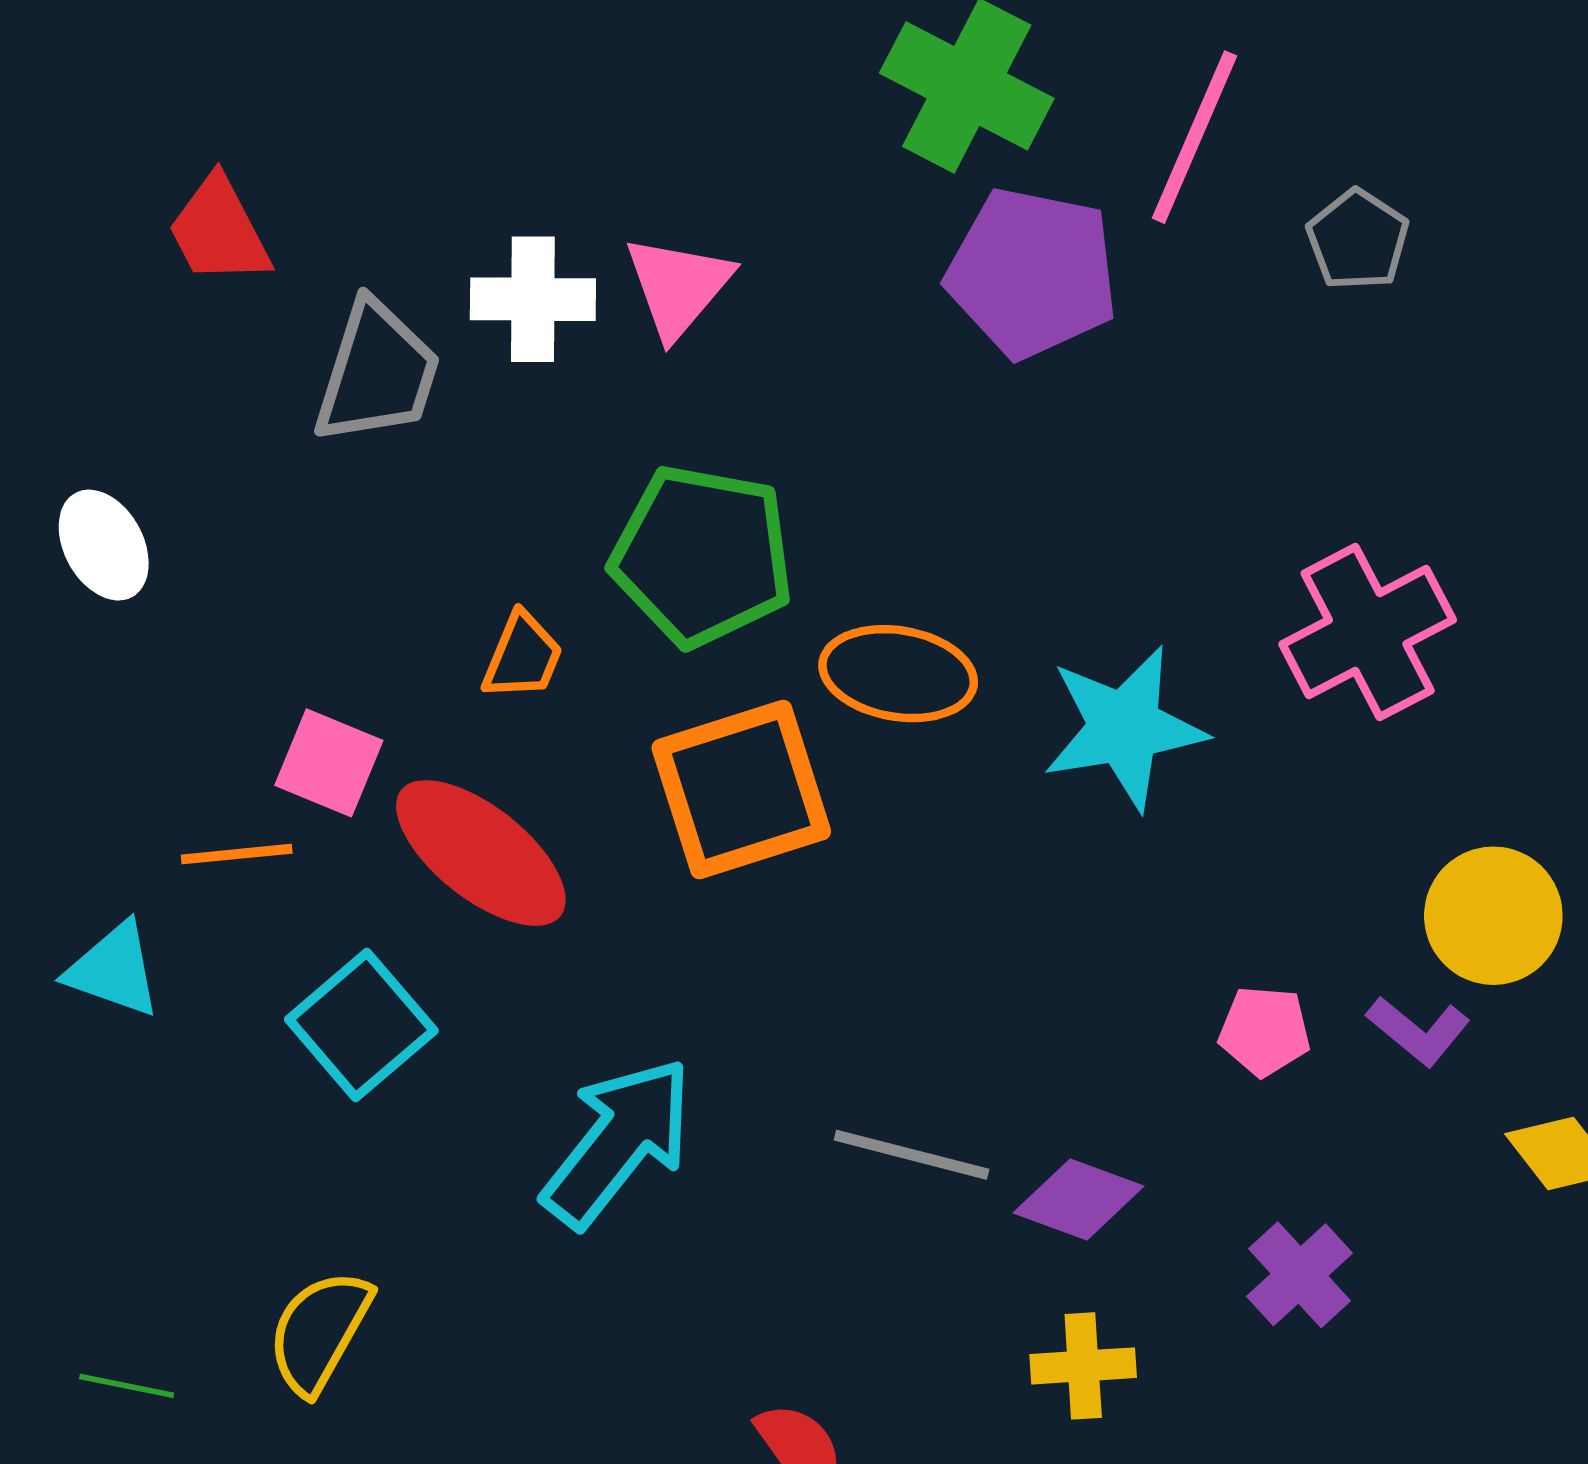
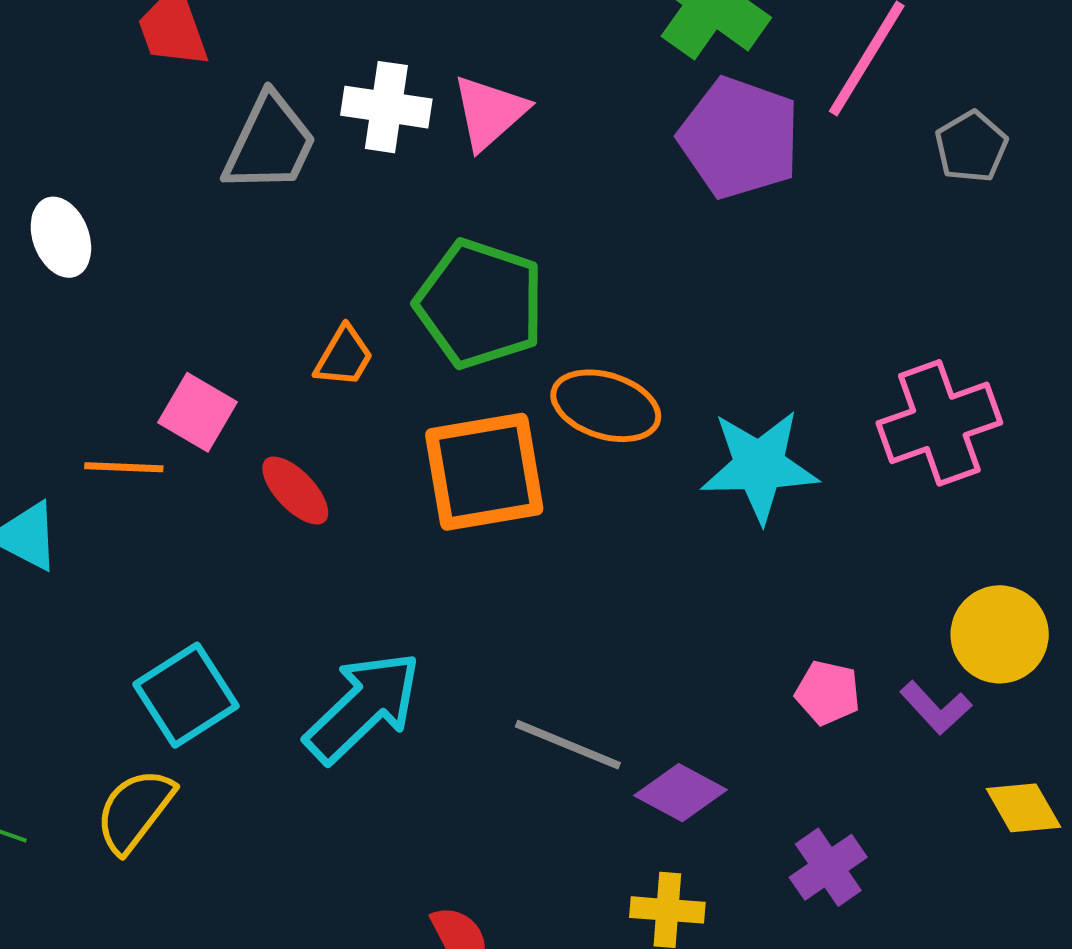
red ellipse: (481, 853) -> (295, 490), size x0.6
cyan square: (361, 1025) -> (186, 695), moved

